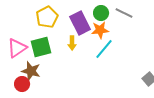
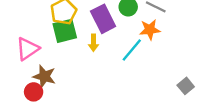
orange star: (100, 30) -> (150, 30), moved
green square: (41, 47) -> (65, 31), moved

